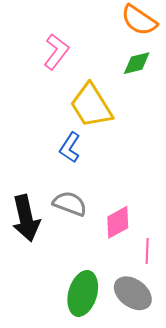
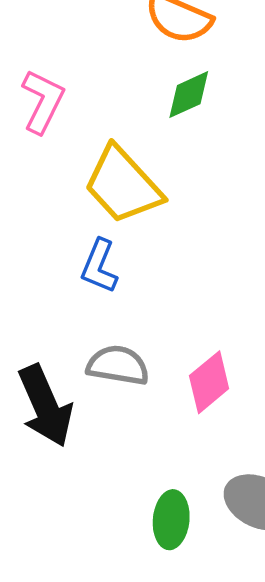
green ellipse: (83, 293) -> (171, 520), size x0.7

